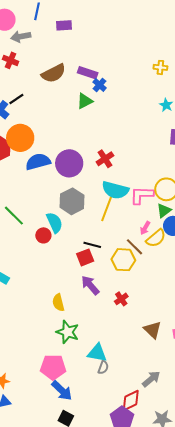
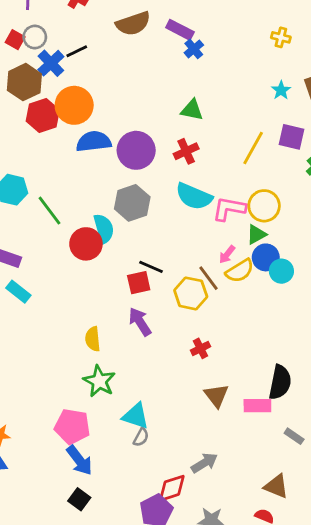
green triangle: (85, 101) -> (192, 110), moved, turned 30
yellow line: (107, 209) -> (253, 148), moved
red circle: (43, 235) -> (86, 244), size x1.5
red cross: (121, 299) -> (200, 348), moved

